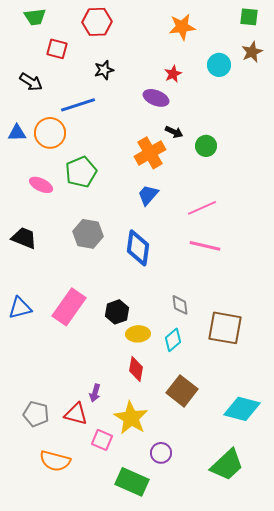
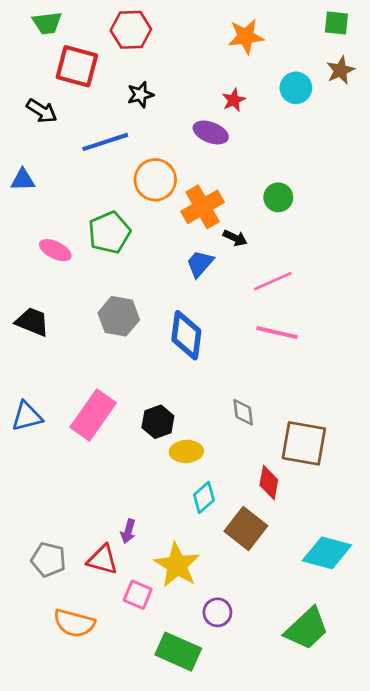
red square: (57, 49) -> (77, 66), size x1.5
black arrow: (174, 132) -> (235, 238), moved
orange circle: (50, 133) -> (155, 180), moved
cyan diamond: (173, 340) -> (204, 497), moved
red diamond: (136, 369) -> (269, 483), moved

